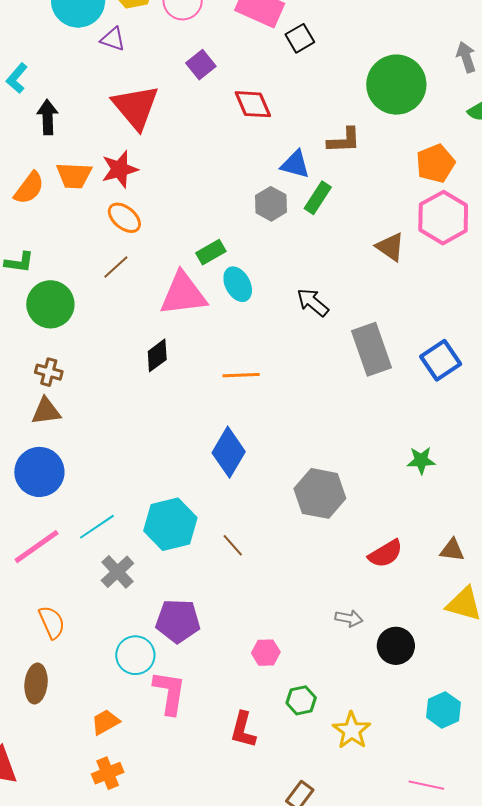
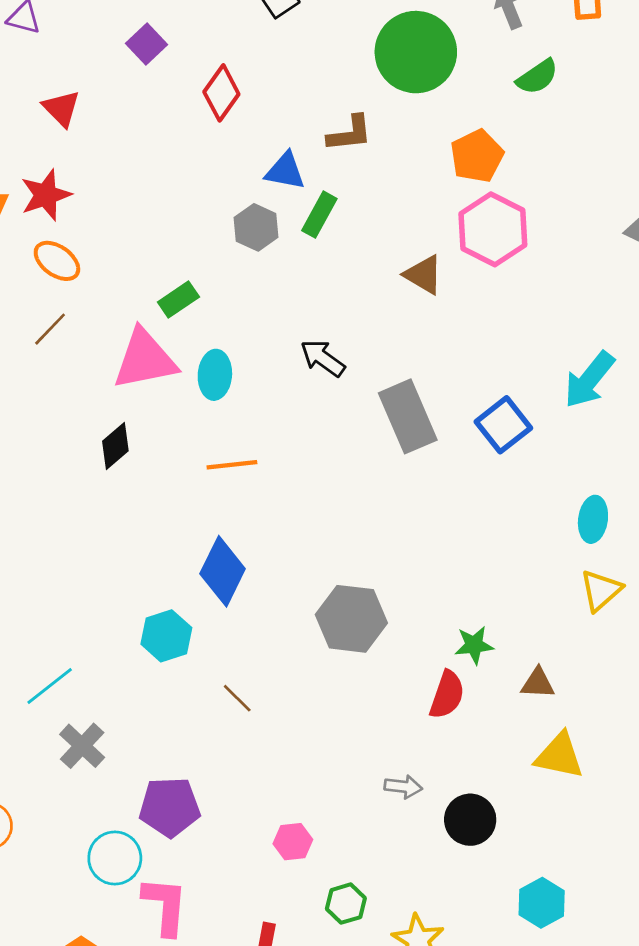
red diamond: (253, 104) -> (221, 93), turned 63
red triangle: (136, 107) -> (61, 108), size x0.6
cyan ellipse: (238, 284) -> (215, 375), moved, turned 36
green star: (421, 460) -> (474, 645), moved
cyan hexagon: (170, 524) -> (166, 636), moved, size x0.7
red semicircle: (386, 554) -> (447, 695), turned -36

